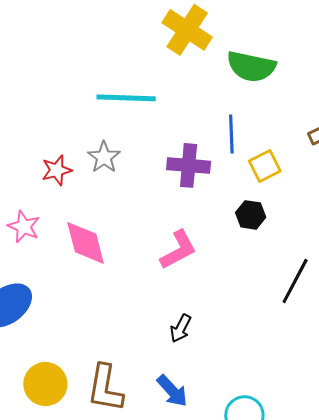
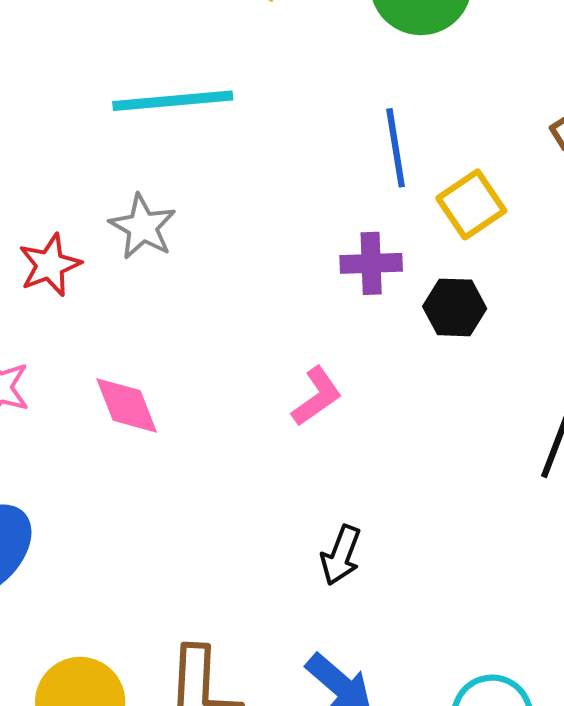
purple cross: (189, 165) -> (371, 263), moved, size x0.7
pink diamond: (86, 243) -> (127, 405), size x0.7
pink L-shape: (178, 250) -> (317, 396), size x0.7

